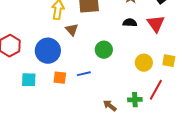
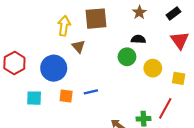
red triangle: (156, 24) -> (180, 40), moved
green circle: (104, 50) -> (127, 57), moved
yellow circle: (144, 63) -> (153, 68), moved

